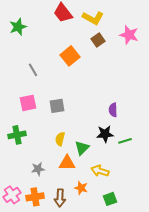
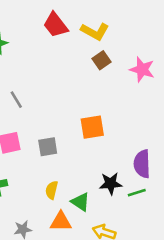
pink star: (129, 35) -> (142, 69), moved
orange square: (70, 56) -> (92, 127), moved, turned 30
purple semicircle: (113, 110) -> (142, 164), moved, size x1.5
green triangle: (82, 148) -> (80, 202), turned -42

